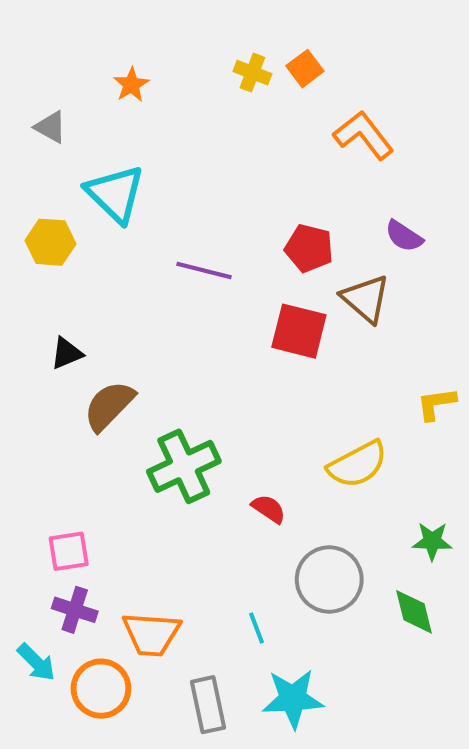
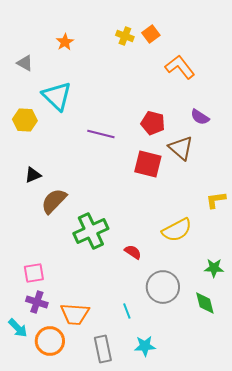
cyan star: (293, 699) -> (145, 346), size x0.7

